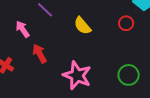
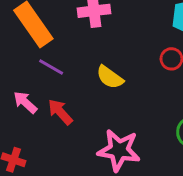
red arrow: (40, 53) -> (60, 112), moved

